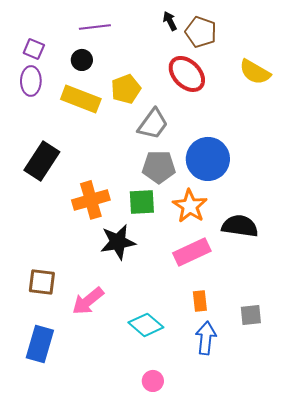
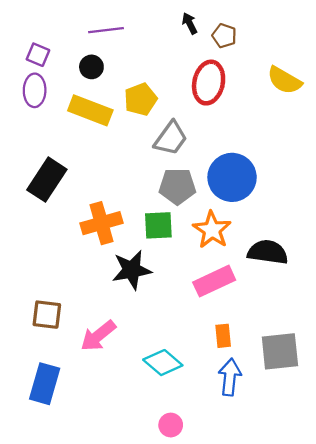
brown pentagon: (201, 32) -> (224, 36), size x0.7
red ellipse: (187, 74) -> (209, 83), turned 57
gray square: (251, 315) -> (280, 351), size x1.6

